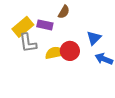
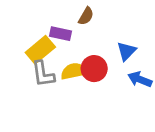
yellow rectangle: (23, 27) -> (40, 50), moved
gray L-shape: (28, 43) -> (43, 74), moved

